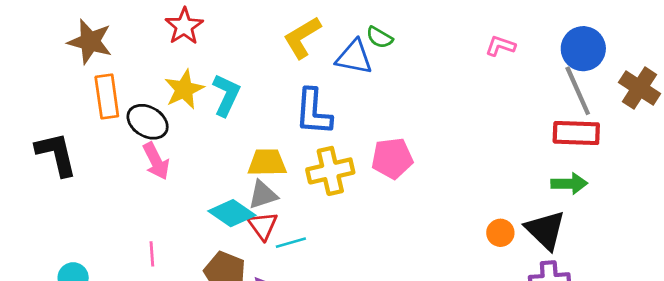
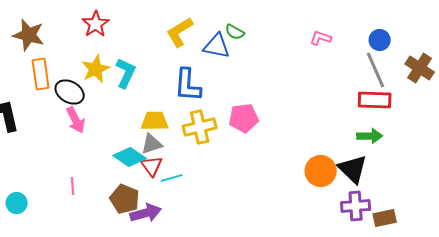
blue circle: (583, 49) -> (380, 40), size x0.7
orange circle: (500, 233) -> (321, 171), size x1.6

